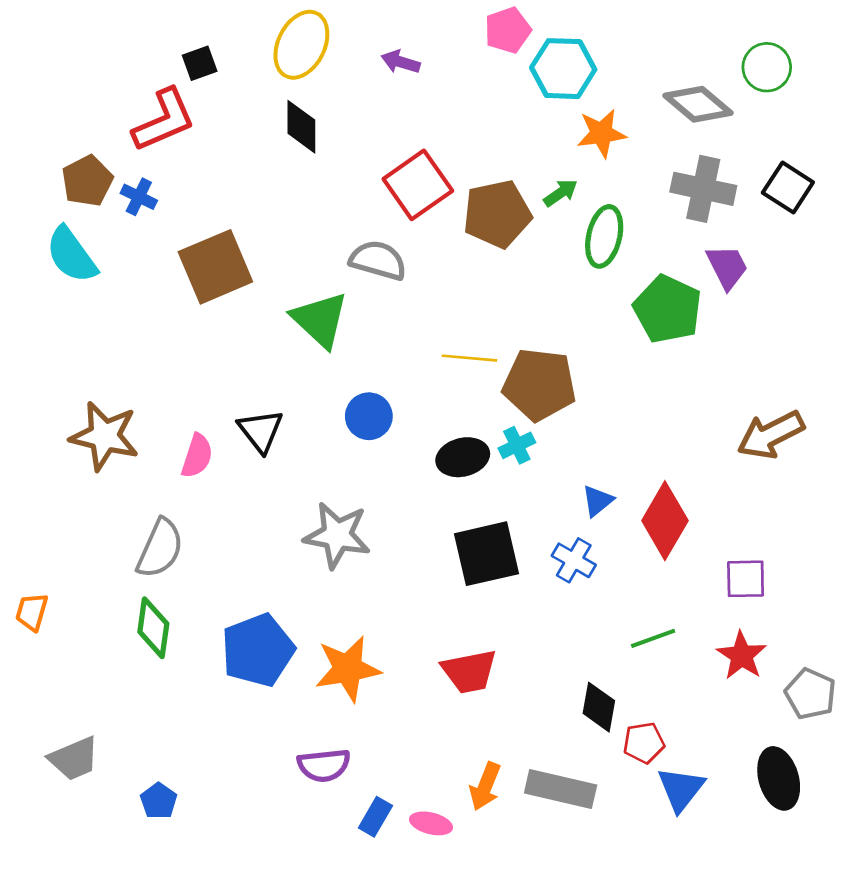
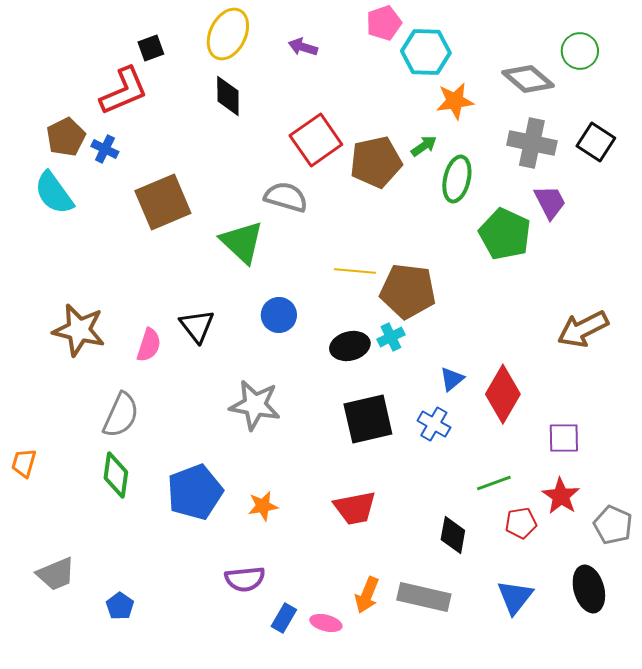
orange star: (348, 669) -> (263, 506), size x0.6
red pentagon: (644, 743) -> (521, 523), moved

